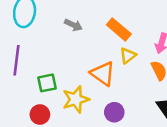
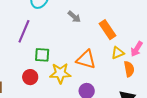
yellow triangle: (128, 56) -> (118, 53), moved
orange triangle: (103, 74) -> (86, 59), turned -35

